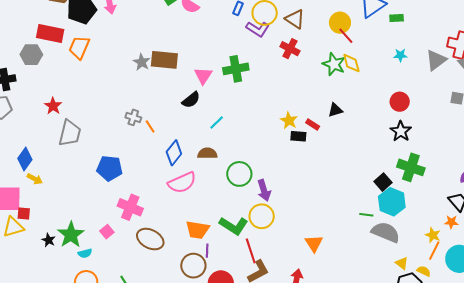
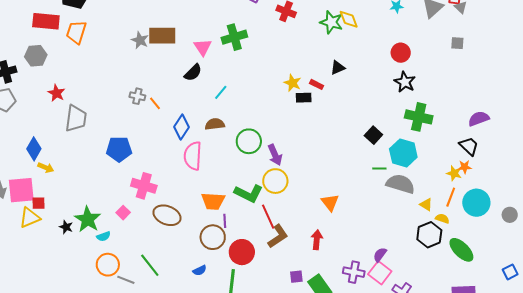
gray hexagon: (31, 55) -> (36, 56), moved
black square: (383, 182) -> (373, 135), moved
pink semicircle: (182, 183) -> (193, 156), turned 124
yellow star: (433, 235) -> (454, 173), moved
yellow triangle: (402, 263) -> (426, 205), moved

